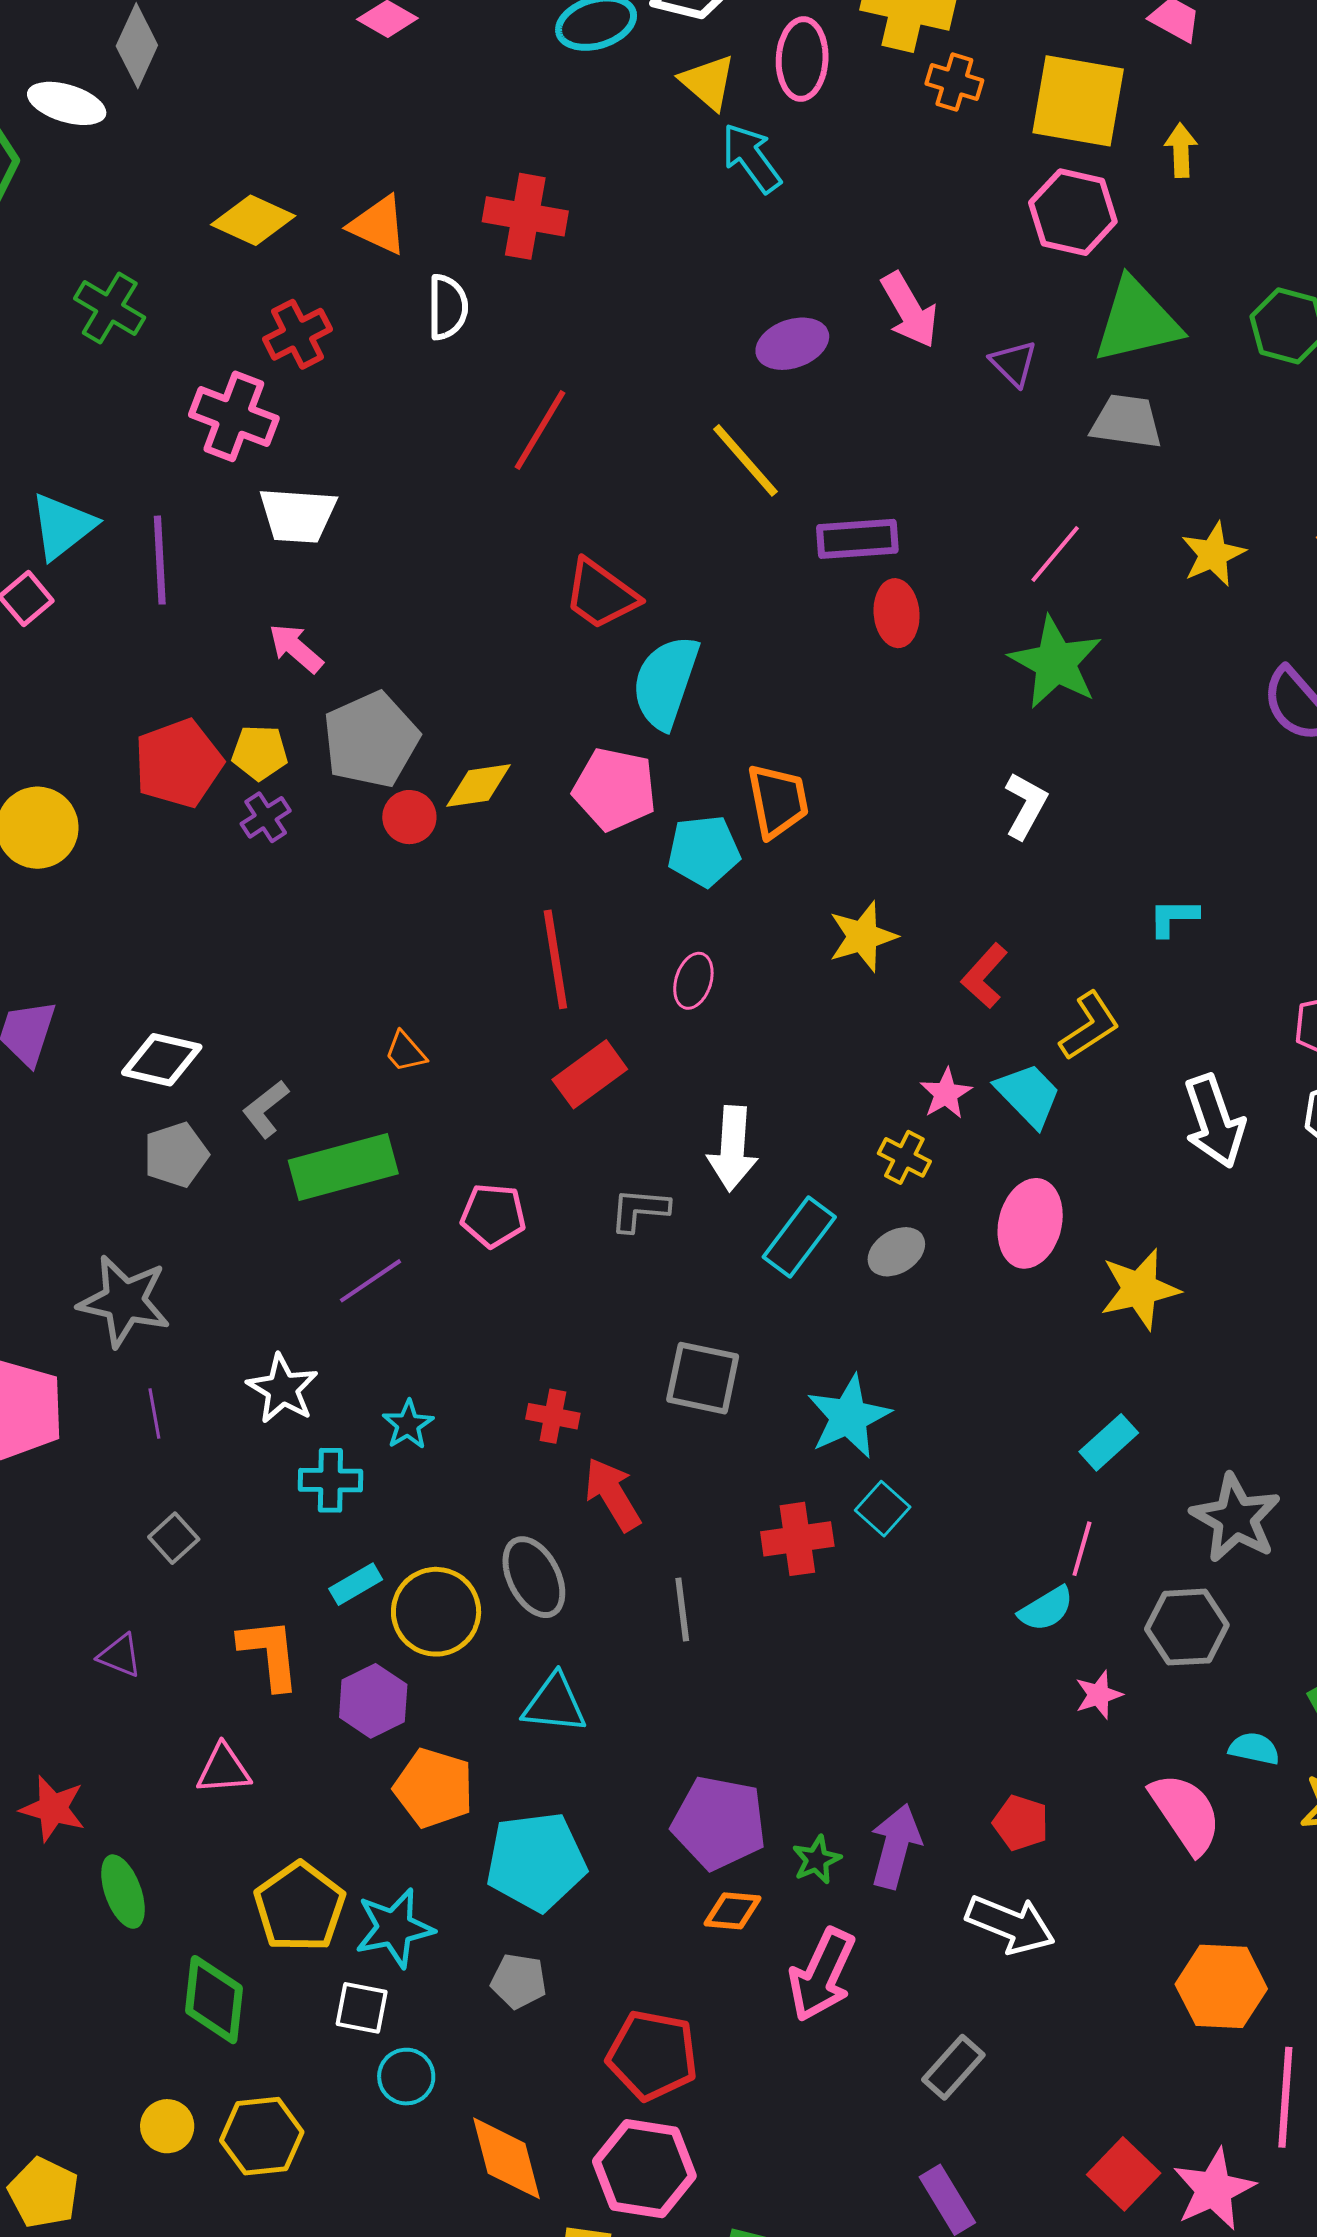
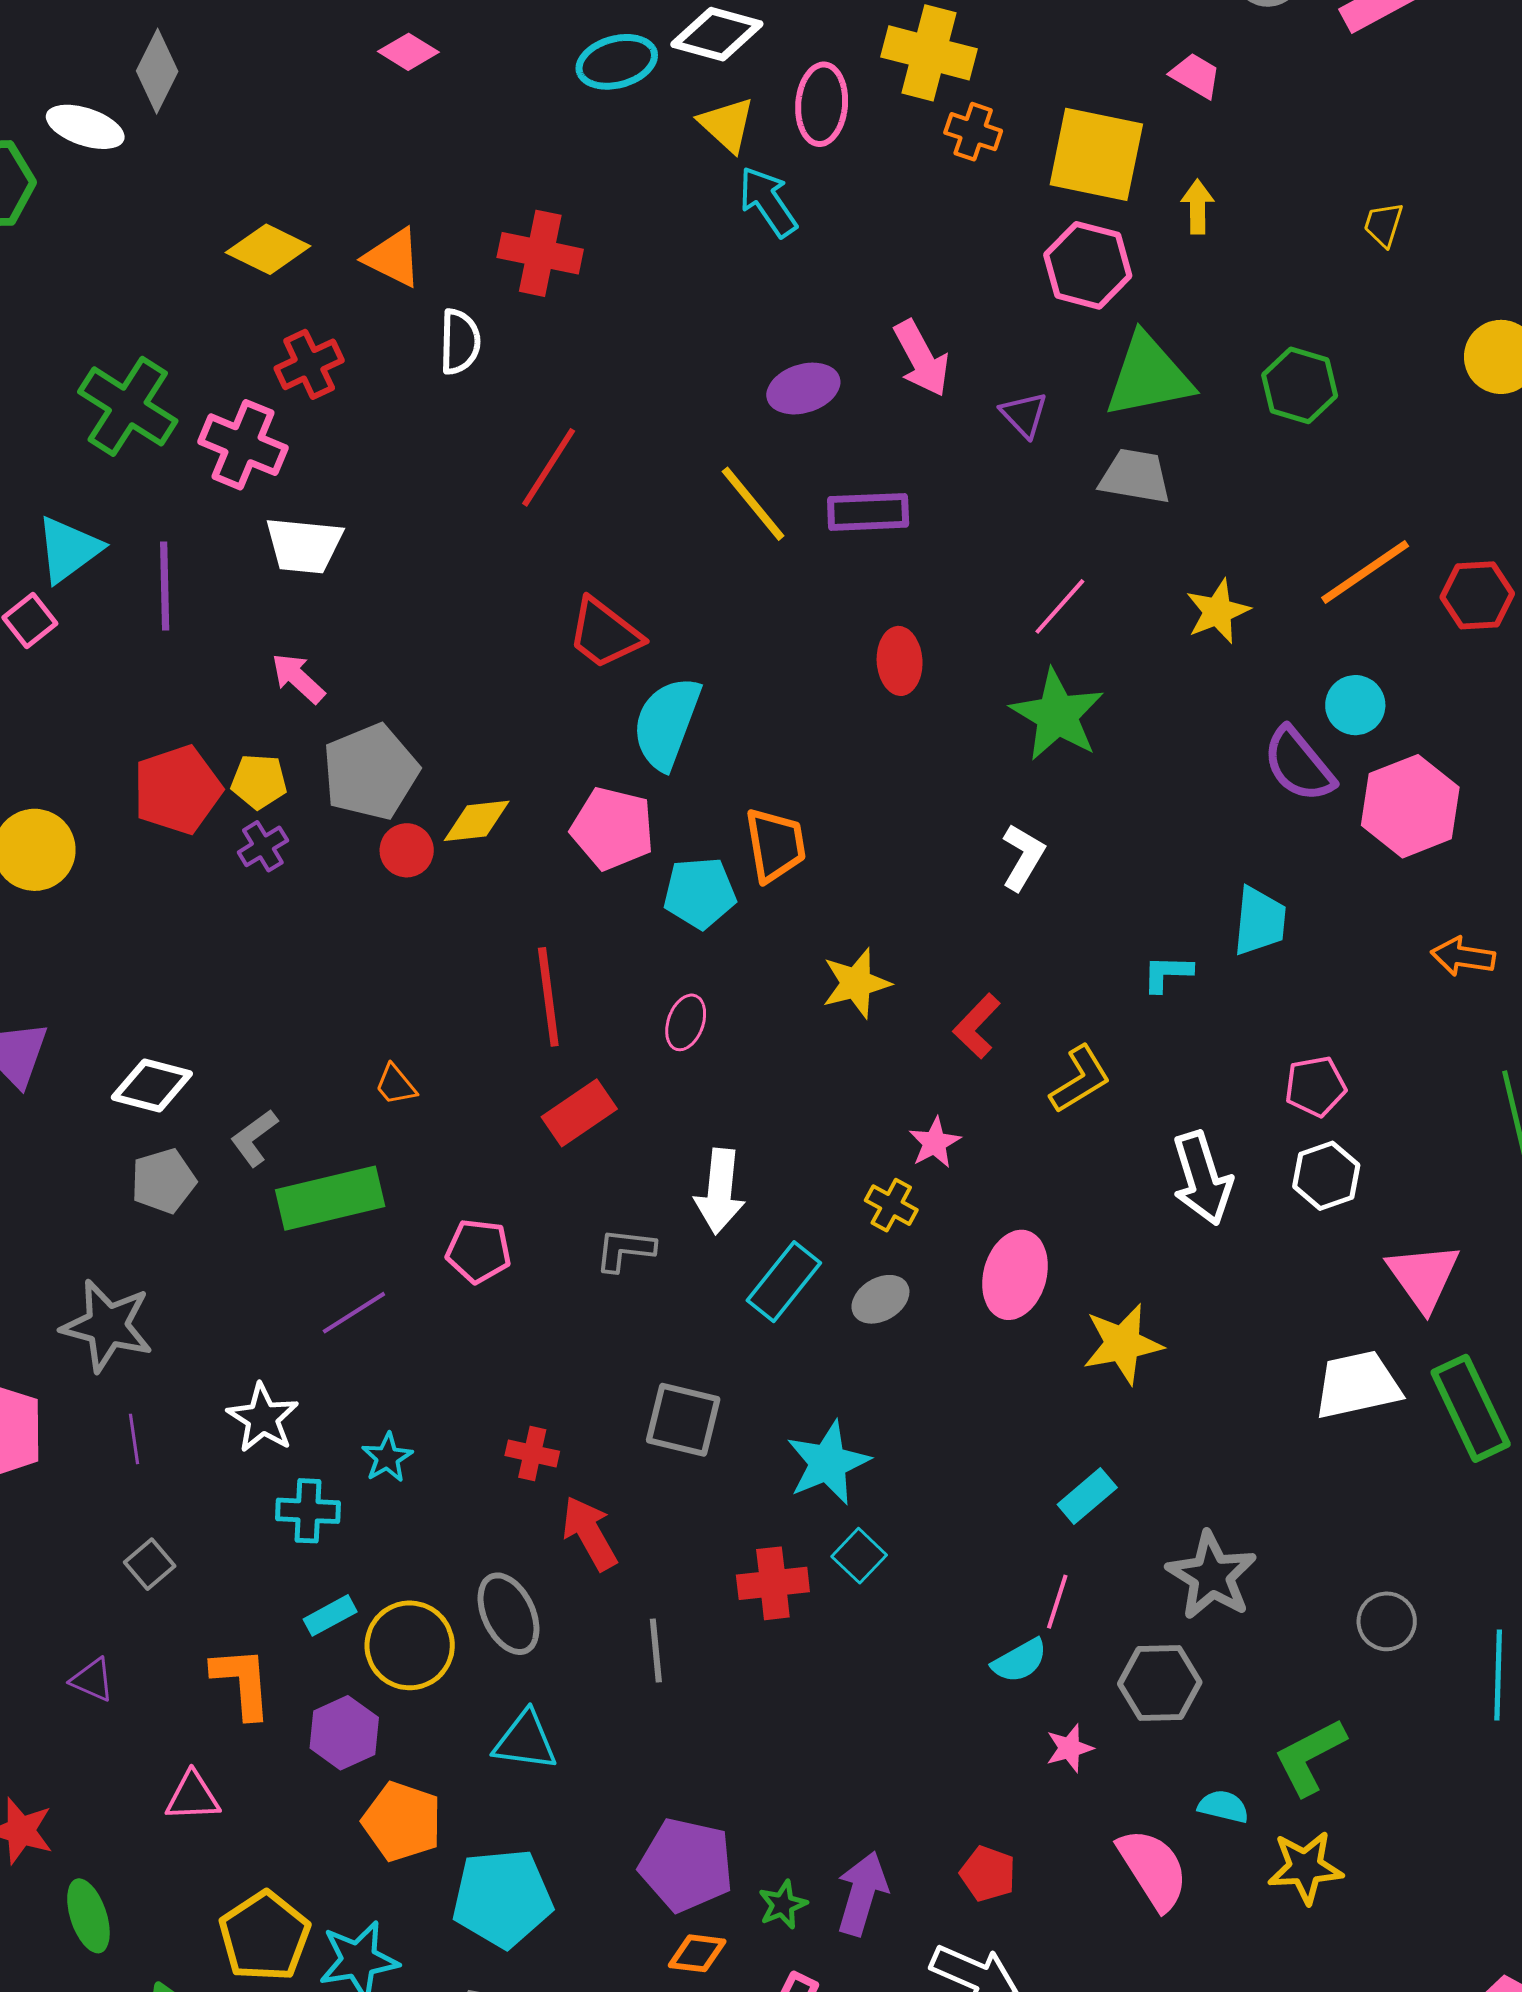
green cross: (110, 308) -> (128, 406), moved, size x1.4
purple rectangle: (857, 539) -> (868, 512), moved
cyan trapezoid: (1028, 1095) -> (1260, 921), moved, turned 48

